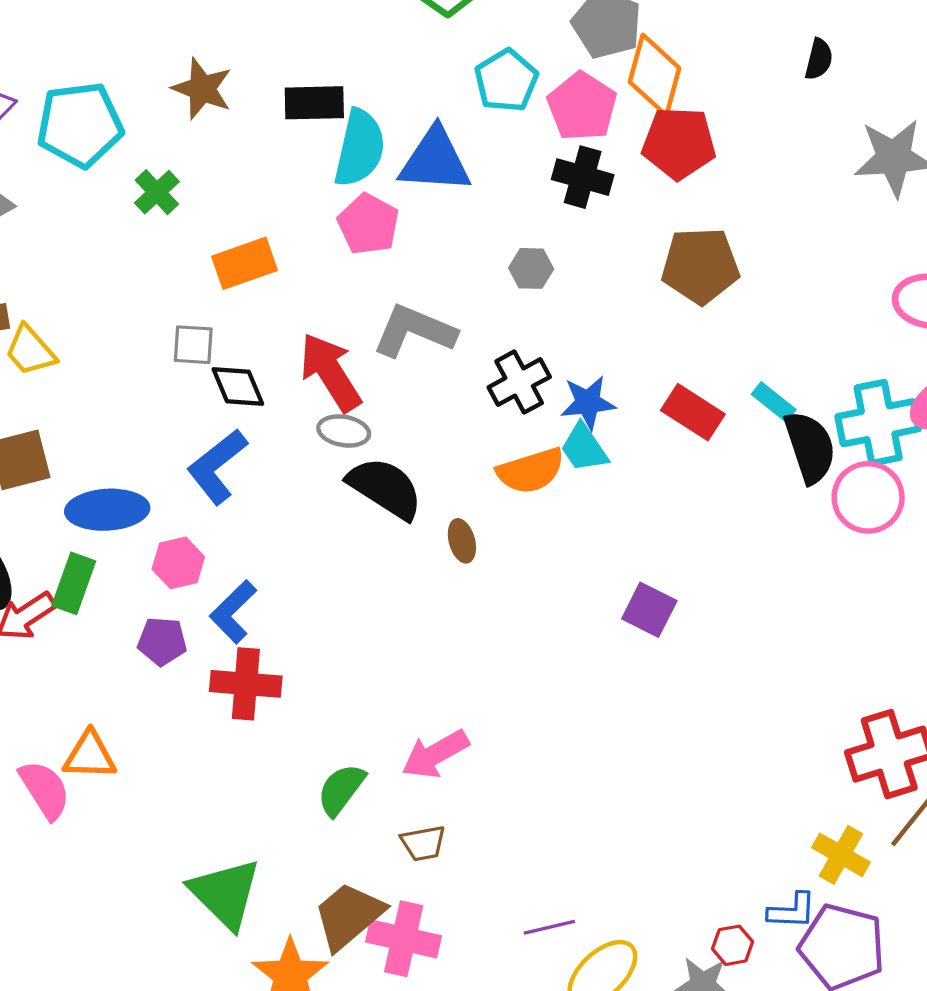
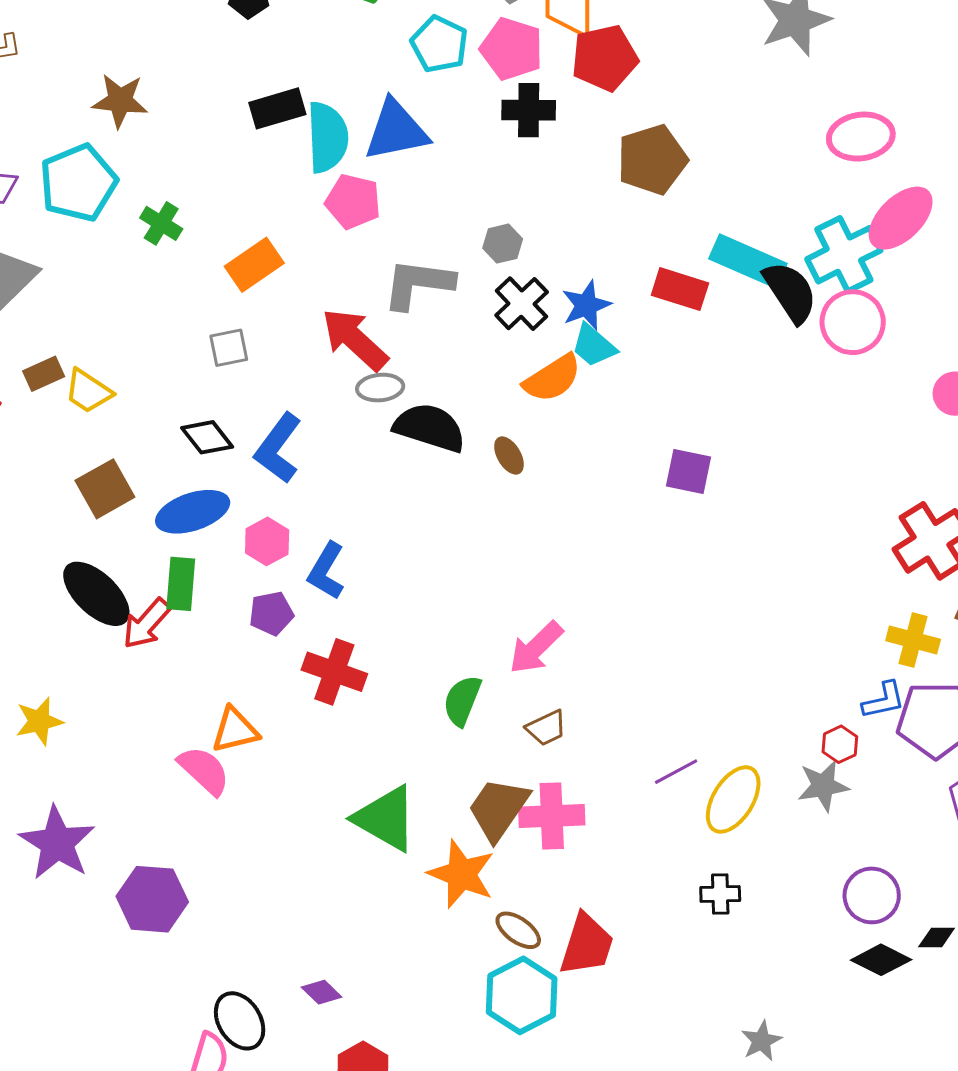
brown star: (202, 89) -> (120, 101), moved
gray hexagon: (531, 268) -> (503, 244), moved
black diamond: (238, 386) -> (207, 437), moved
cyan rectangle: (774, 402) -> (748, 261), size x1.8
red cross: (246, 684) -> (334, 672), moved, turned 30

